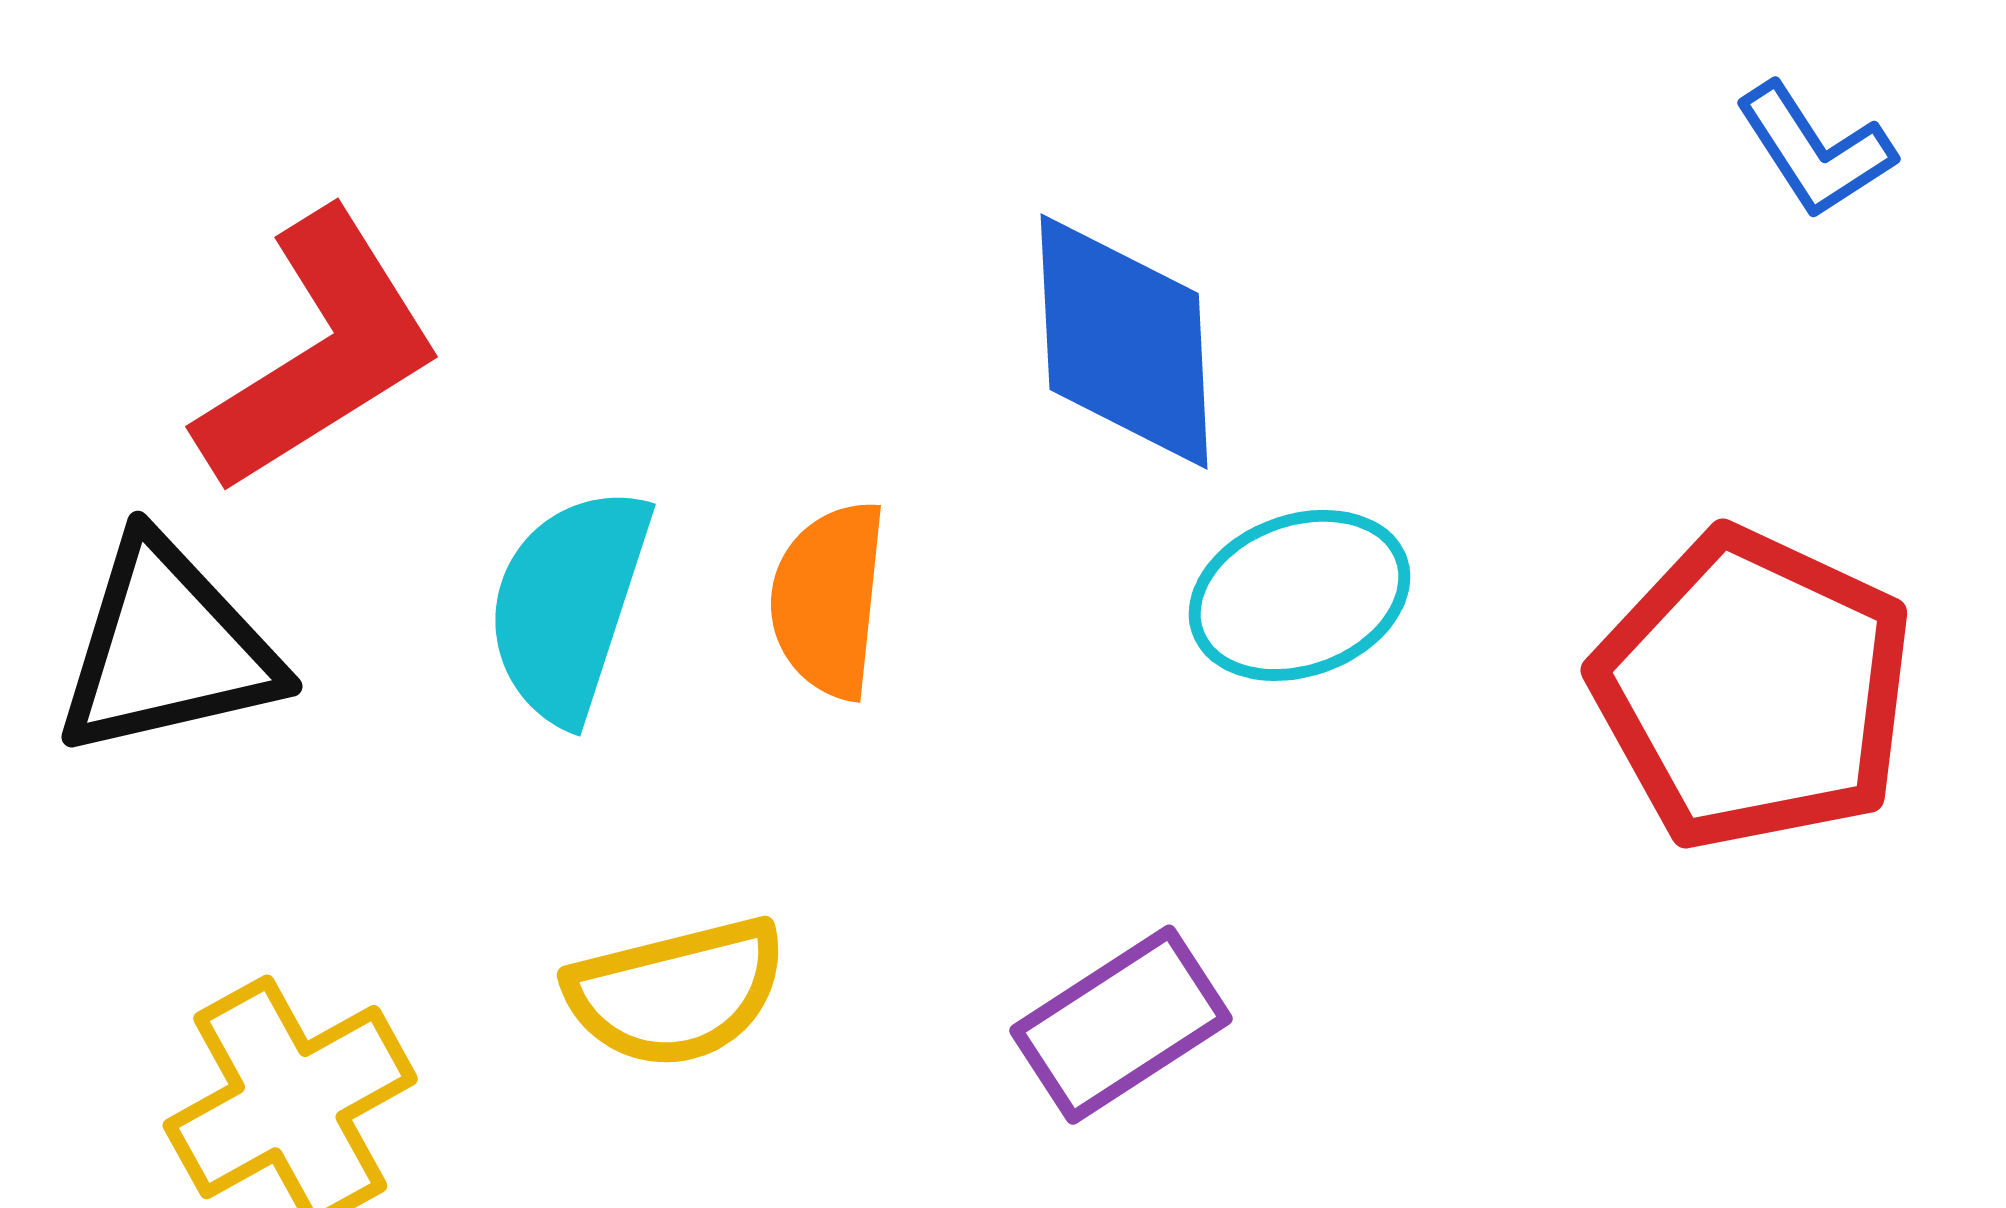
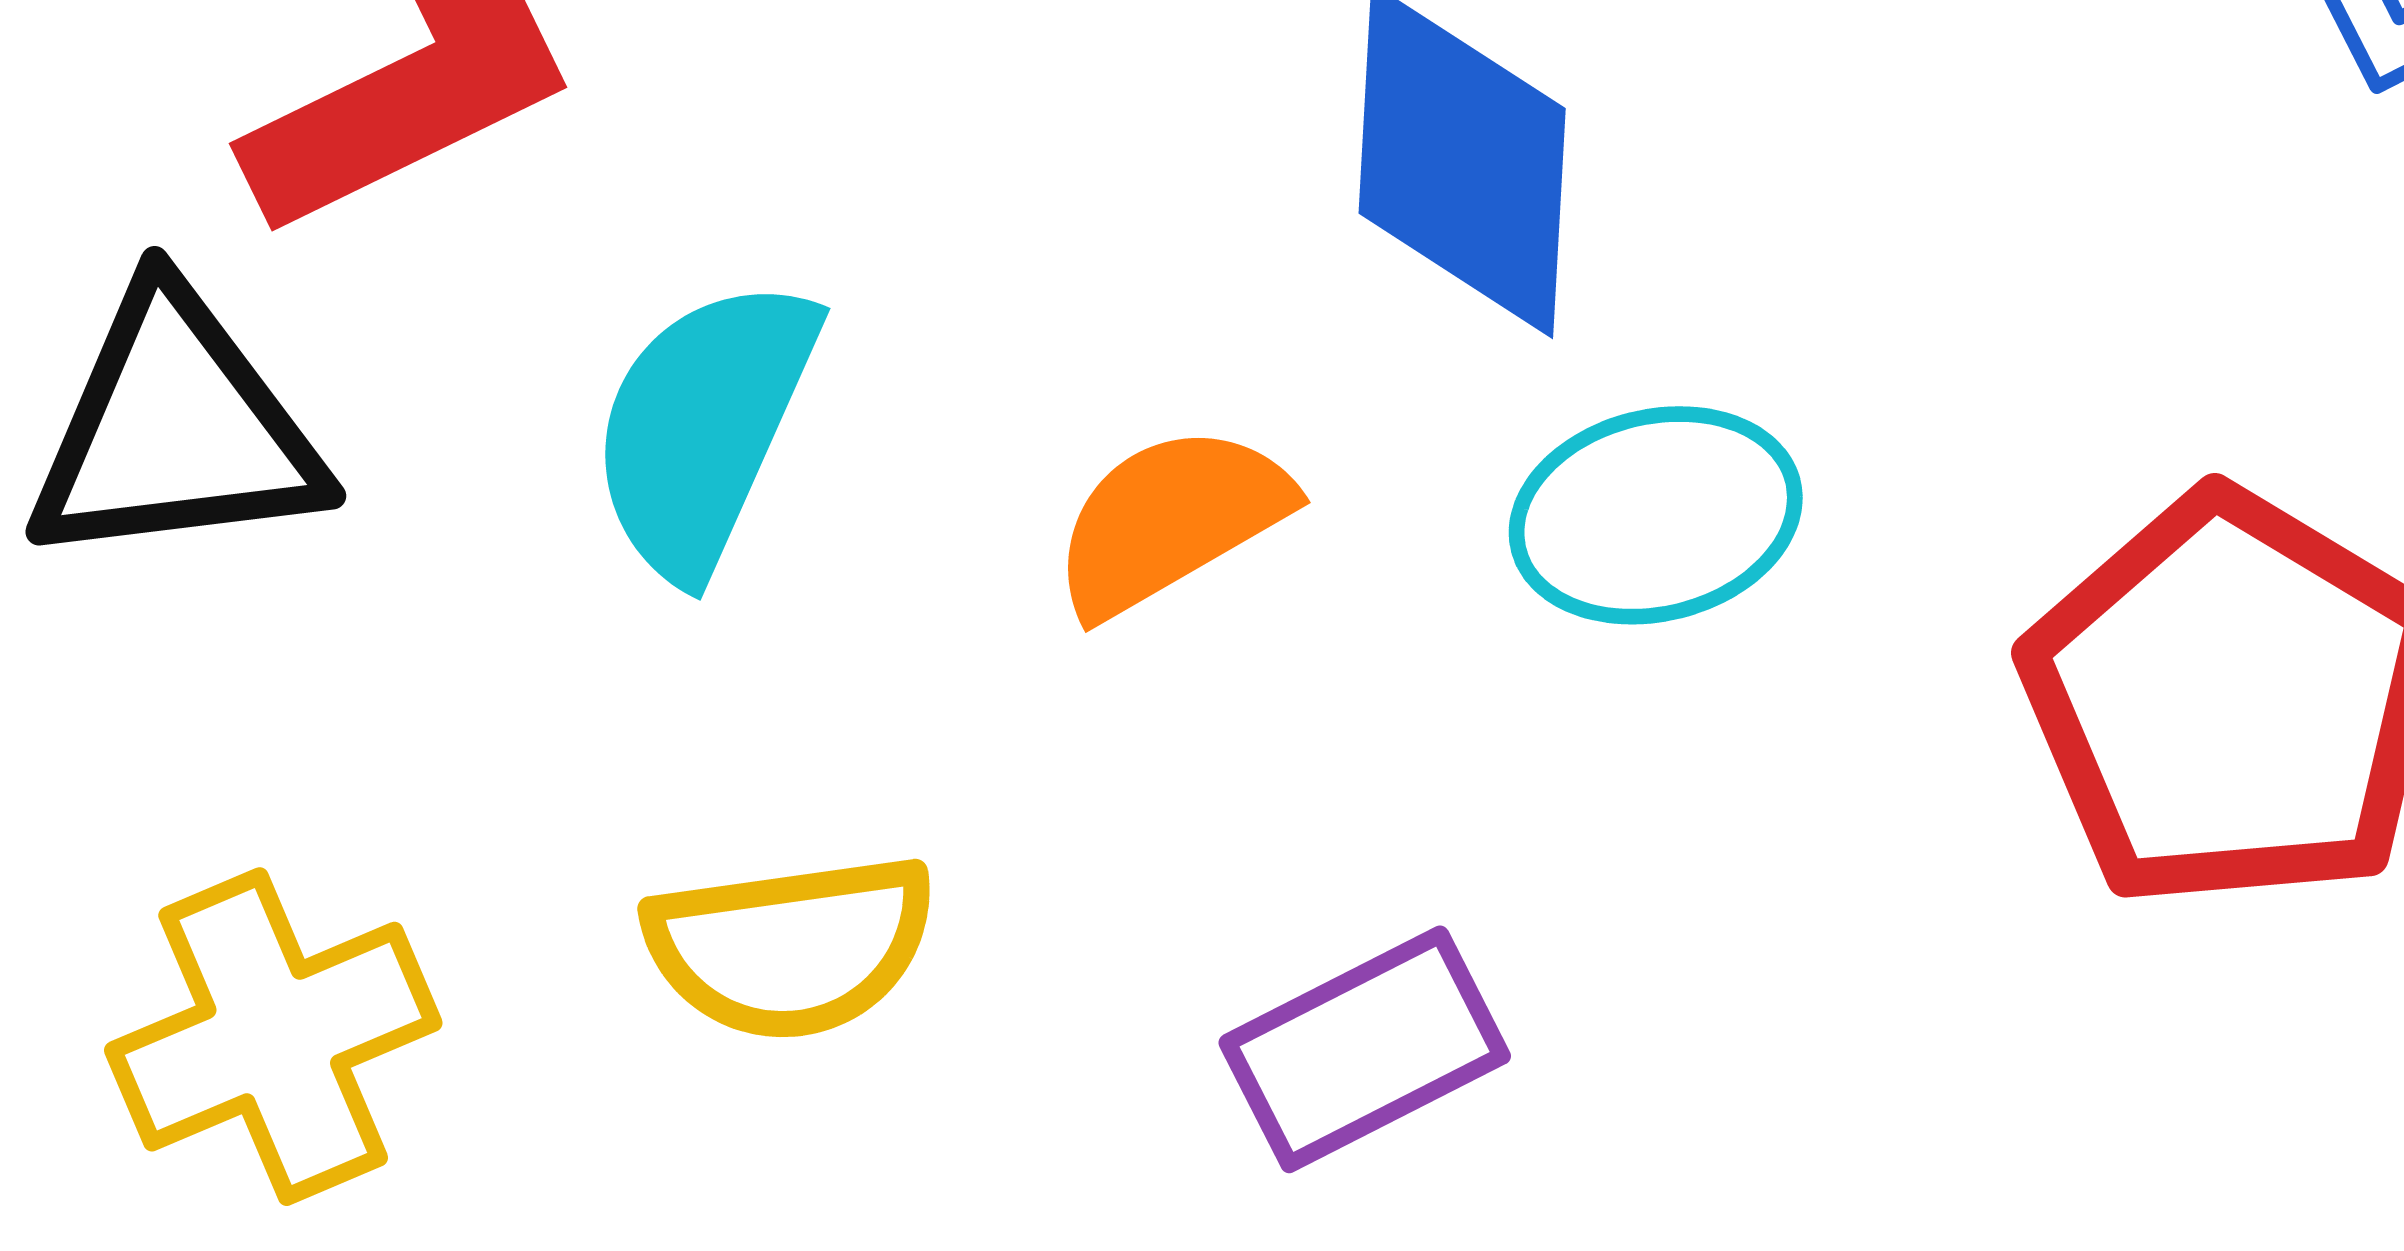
orange semicircle: (829, 600) -> (1171, 520), moved, turned 48

